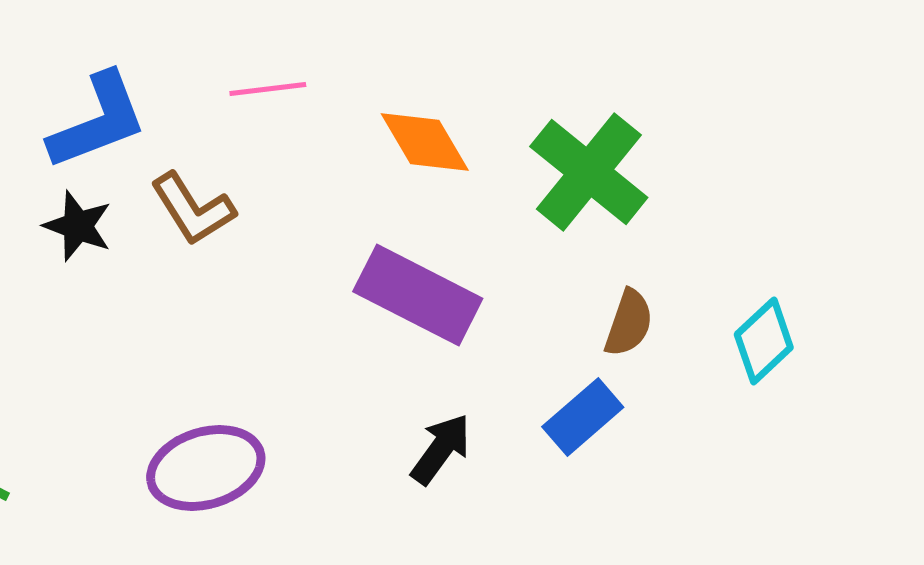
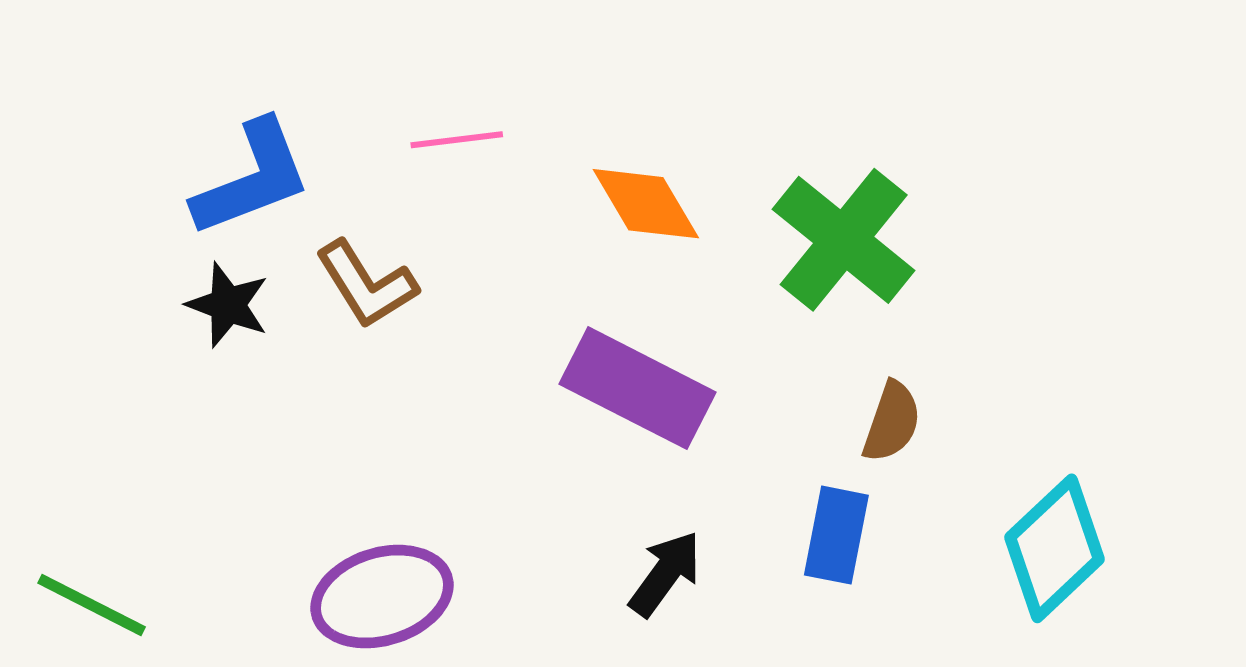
cyan diamond: (764, 341) -> (1054, 548), moved, size x1.4
blue rectangle: (583, 417) -> (836, 535), turned -38

